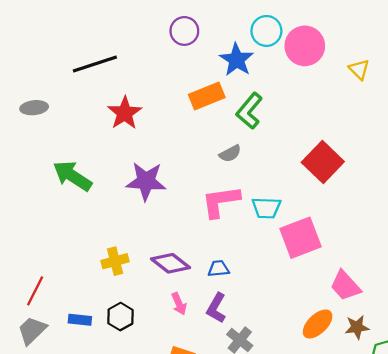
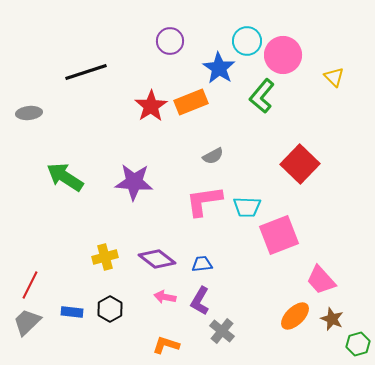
green L-shape: (249, 111) -> (262, 96), moved
red star: (125, 113) -> (151, 106), moved
pink arrow: (179, 304) -> (165, 297), turned 125
brown star: (357, 327) -> (332, 319), turned 30

